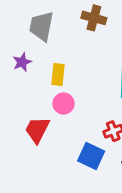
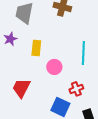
pink circle: (63, 104) -> (54, 67), moved

